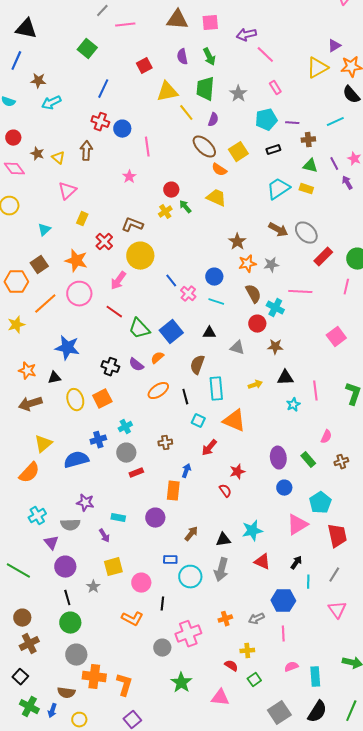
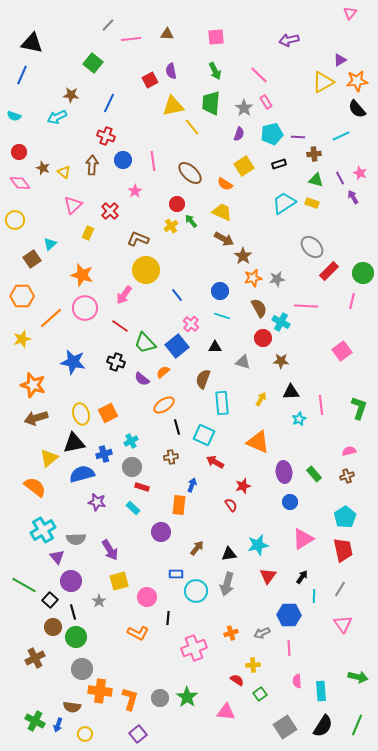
brown triangle: (177, 20) -> (167, 34), moved, size x0.6
purple arrow: (246, 35) -> (289, 40), moved
pink line: (265, 55) -> (259, 75), moved
purple semicircle: (182, 57) -> (171, 71), moved
brown star: (38, 81) -> (71, 95), moved
pink rectangle: (275, 88) -> (266, 102), moved
purple semicircle: (213, 120) -> (239, 134), moved
blue circle: (122, 129) -> (123, 160), moved
brown ellipse: (204, 147) -> (190, 173), moved
brown arrow: (278, 230) -> (224, 239), moved
red cross: (104, 242) -> (110, 211), moved
brown square: (39, 265) -> (32, 259), moved
pink cross: (188, 294) -> (191, 324), moved
black cross: (110, 367) -> (116, 362), moved
orange star: (27, 371) -> (33, 385), size x1.4
black triangle: (54, 378) -> (74, 443), moved, size x1.6
yellow arrow: (255, 385) -> (261, 399), turned -40
black line: (185, 397) -> (177, 427), moved
cyan square: (198, 421) -> (204, 435), size x1.5
orange triangle: (234, 421) -> (258, 442), moved
pink semicircle: (326, 437) -> (349, 451), moved, turned -128
red arrow: (209, 448) -> (215, 462), turned 78
orange semicircle: (29, 473) -> (35, 487), turned -95
red rectangle: (136, 473) -> (142, 487), turned 40
purple star: (85, 503) -> (97, 502), moved
cyan pentagon: (320, 503) -> (345, 517), moved
cyan cross: (37, 516) -> (43, 530), size x1.4
cyan rectangle: (118, 518) -> (133, 508), moved, turned 32
purple arrow: (104, 536) -> (110, 550), size x1.5
red triangle: (262, 562) -> (268, 576), turned 42
brown circle: (22, 618) -> (53, 627), moved
gray circle: (162, 648) -> (160, 698), moved
pink semicircle: (291, 667) -> (297, 681), turned -72
black square: (20, 677) -> (50, 600), moved

